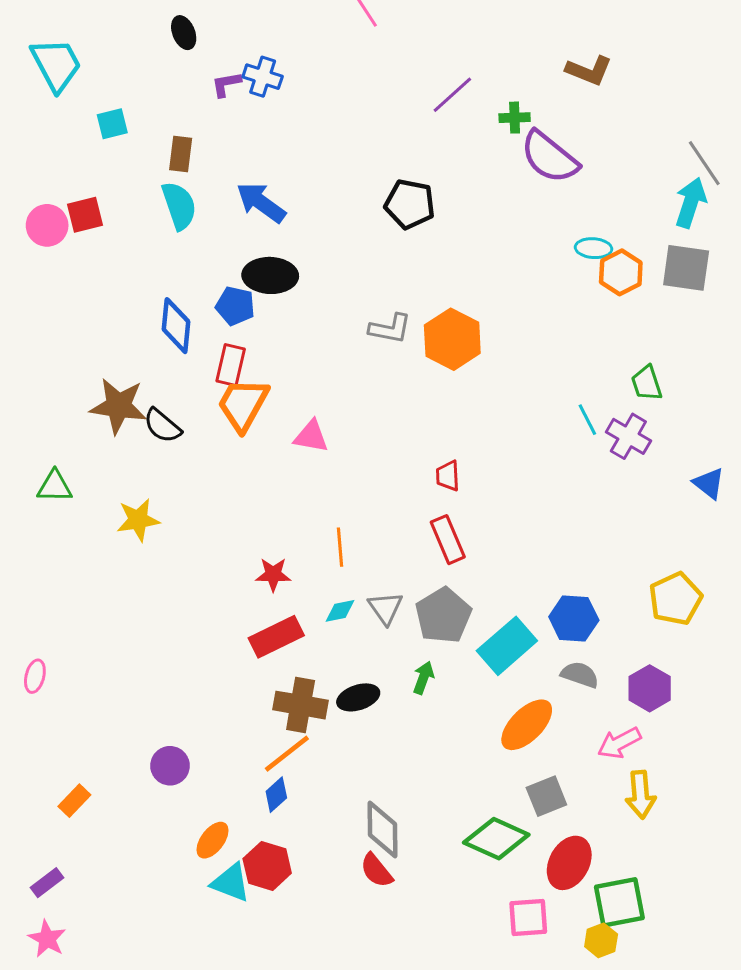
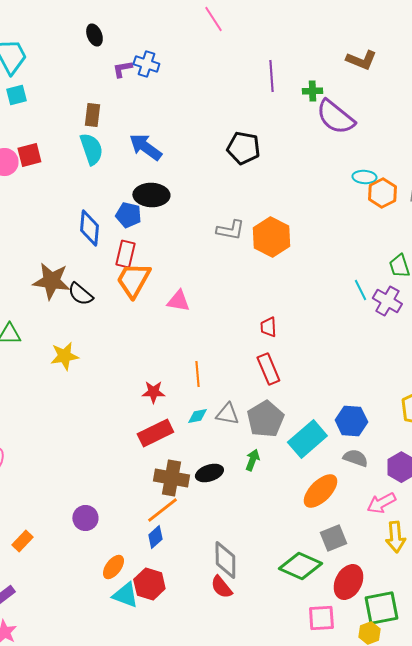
purple line: (452, 95) -> (271, 76), turned -52
cyan square: (112, 124) -> (16, 95), moved
gray triangle: (386, 608) -> (227, 414), turned -45

